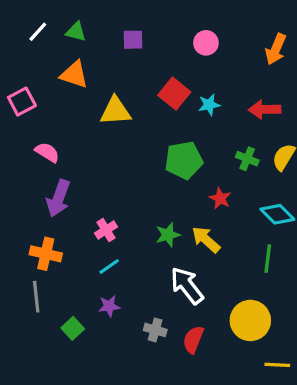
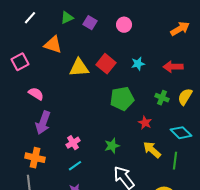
green triangle: (76, 32) -> (67, 18), moved, turned -40
purple square: (133, 40) -> (90, 23), turned 32
pink circle: (206, 43) -> (124, 25), moved
orange arrow: (276, 49) -> (180, 29), turned -144
red square: (174, 94) -> (106, 64), moved
yellow arrow: (206, 240) -> (152, 150), moved

